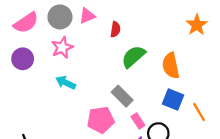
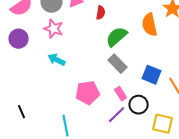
pink star: (62, 47) -> (54, 29), turned -30
orange semicircle: (171, 66) -> (150, 25), moved
gray rectangle: (122, 96) -> (118, 64), moved

